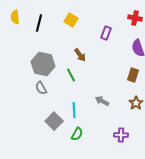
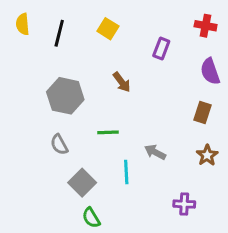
green line: (71, 75) -> (108, 132), moved, turned -64
gray semicircle: (41, 88) -> (59, 145), moved
cyan line: (74, 110) -> (126, 172), moved
green semicircle: (77, 134) -> (91, 218), moved, turned 120

